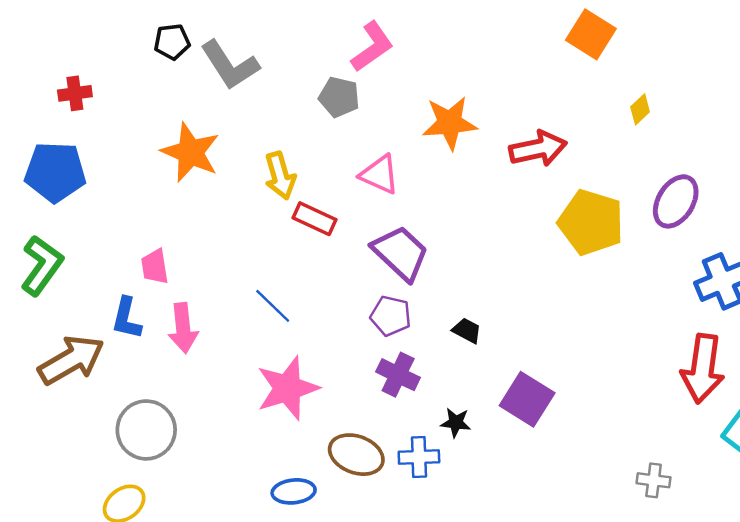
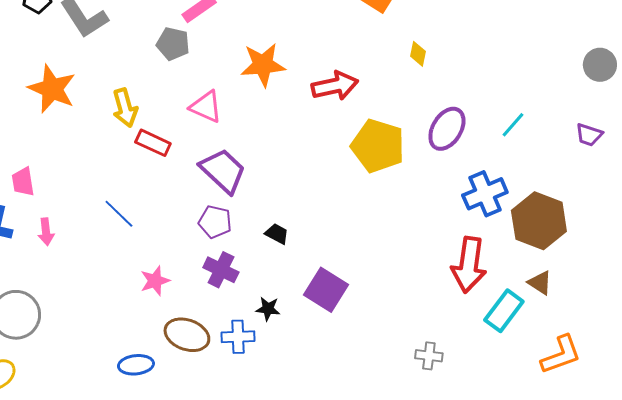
yellow diamond: (640, 109) -> (418, 54), turned -35
pink arrow: (183, 328) -> (46, 232), size x0.7
pink star: (287, 388) -> (155, 281), moved, size x0.6

